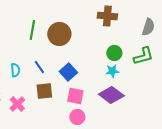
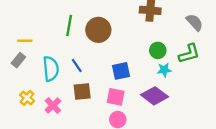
gray semicircle: (148, 27) -> (195, 22), turned -60
cyan semicircle: (15, 70) -> (51, 69), size x1.6
cyan star: (112, 71) -> (164, 70), moved
blue square: (68, 72) -> (121, 71), moved, turned 30

